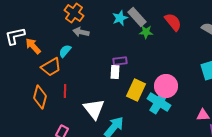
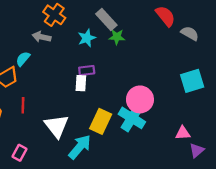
orange cross: (74, 13) -> (54, 15), moved
cyan star: (120, 18) -> (87, 38), moved
red semicircle: (173, 22) -> (165, 16), moved
yellow rectangle: (136, 90) -> (101, 121), moved

